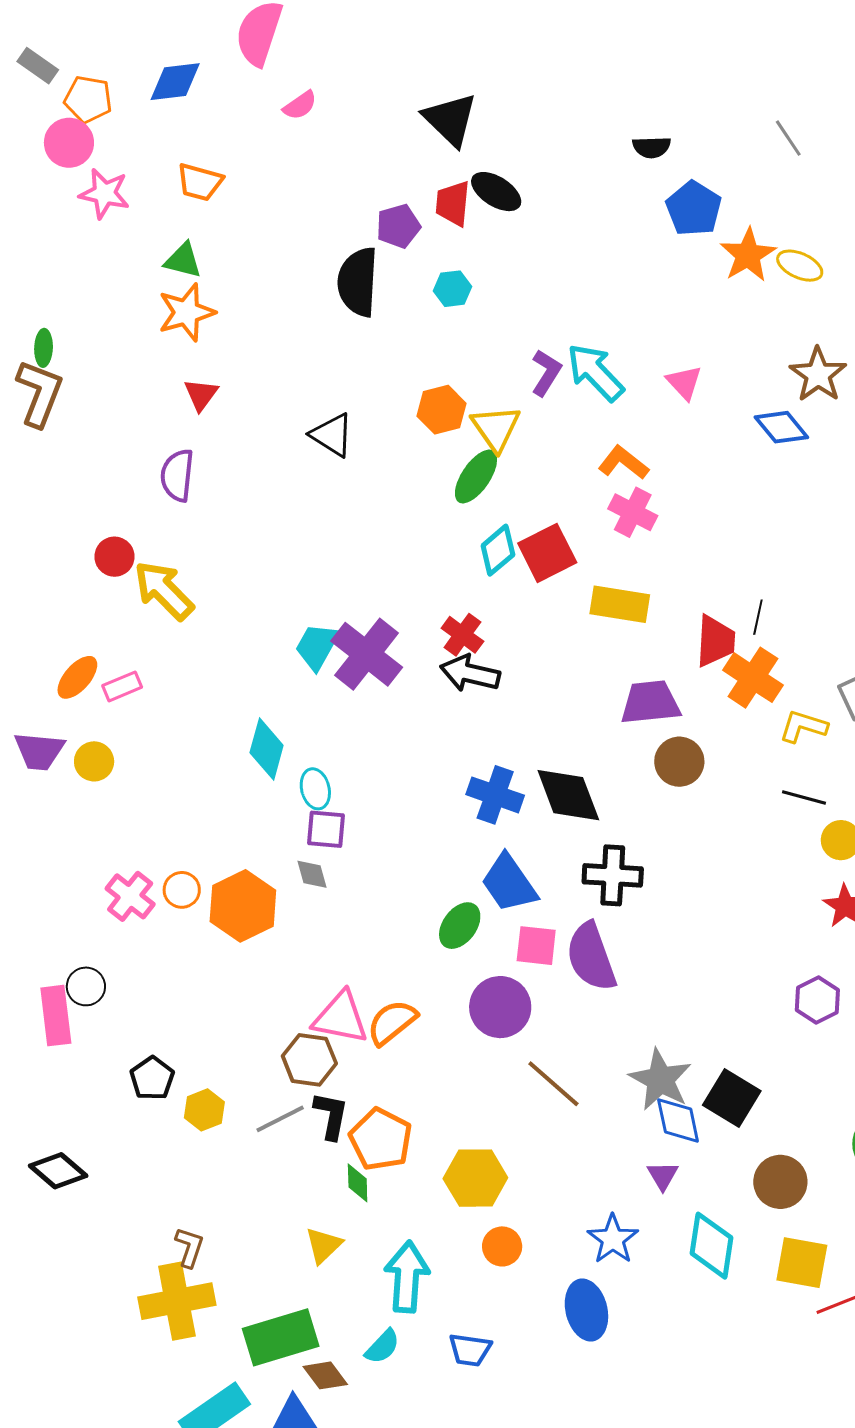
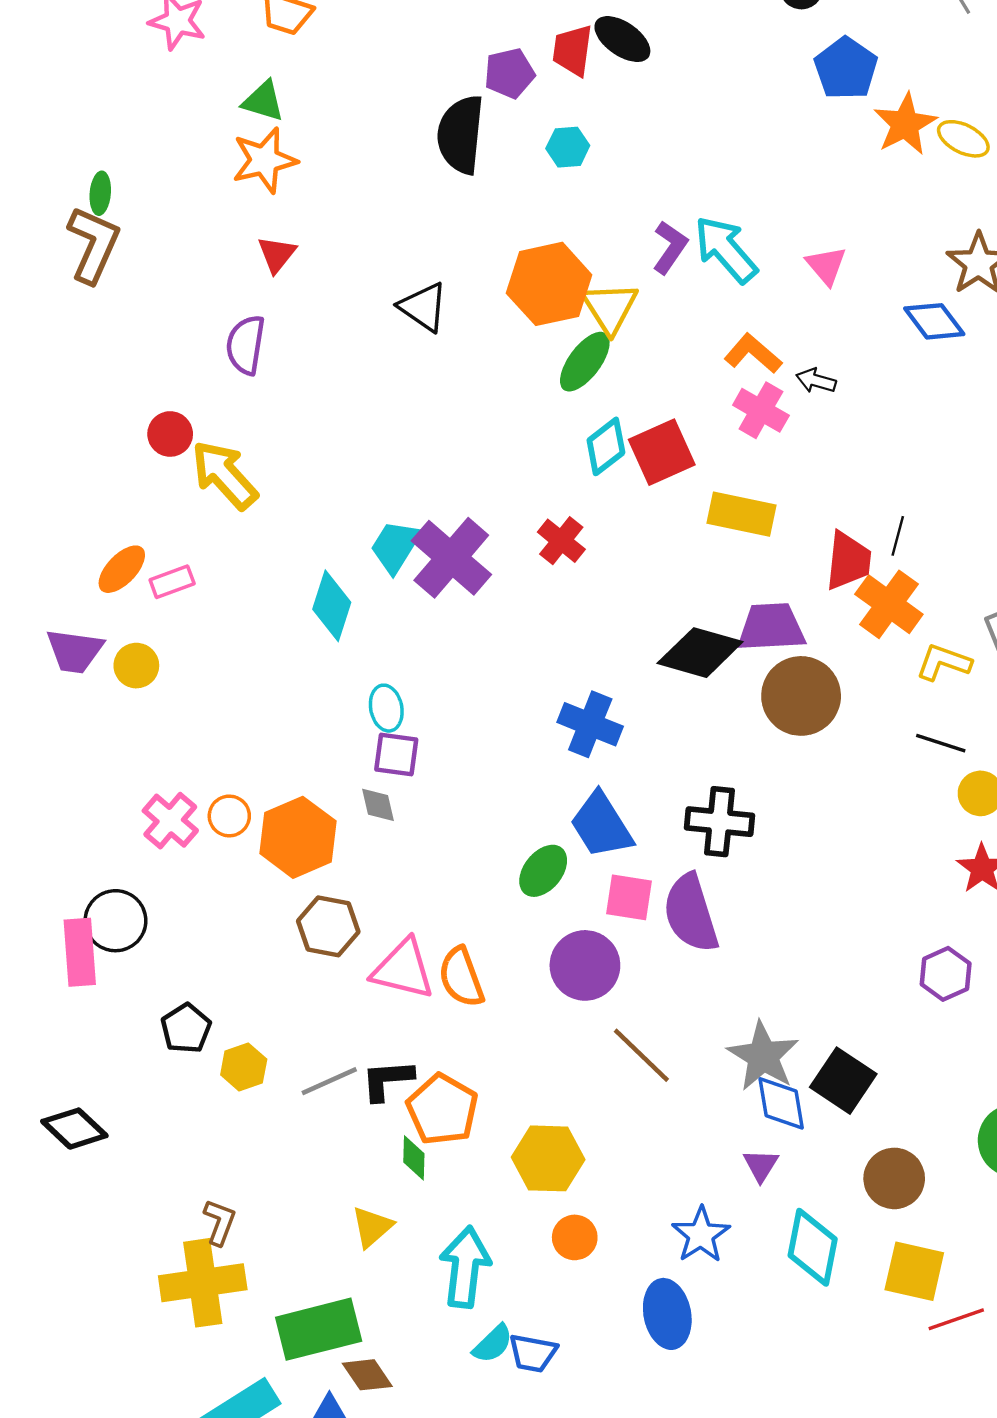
orange hexagon: (441, 410) -> (549, 284), size x1.5
black arrow: (470, 673) -> (816, 381), moved, size x0.6
cyan diamond: (267, 749) -> (332, 606), moved
brown circle: (679, 762) -> (801, 696), size x1.4
black diamond: (568, 795) -> (700, 653), moved, turned -56
black circle: (86, 986) -> (116, 921), size x1.4
orange semicircle: (392, 1022) -> (461, 977), turned -74
brown hexagon: (309, 1060) -> (328, 926), moved
black L-shape: (331, 1116) -> (387, 1080), turned -108
cyan semicircle: (382, 1347) -> (493, 1344), moved

